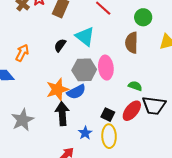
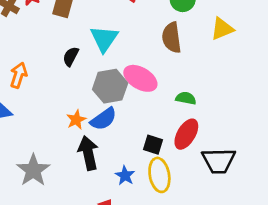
cyan triangle: (85, 36) -> (104, 39), turned 35
pink ellipse: (106, 68) -> (140, 78), turned -45
orange star: (57, 89) -> (76, 120), size x0.6
black trapezoid: (154, 105) -> (219, 161), moved

